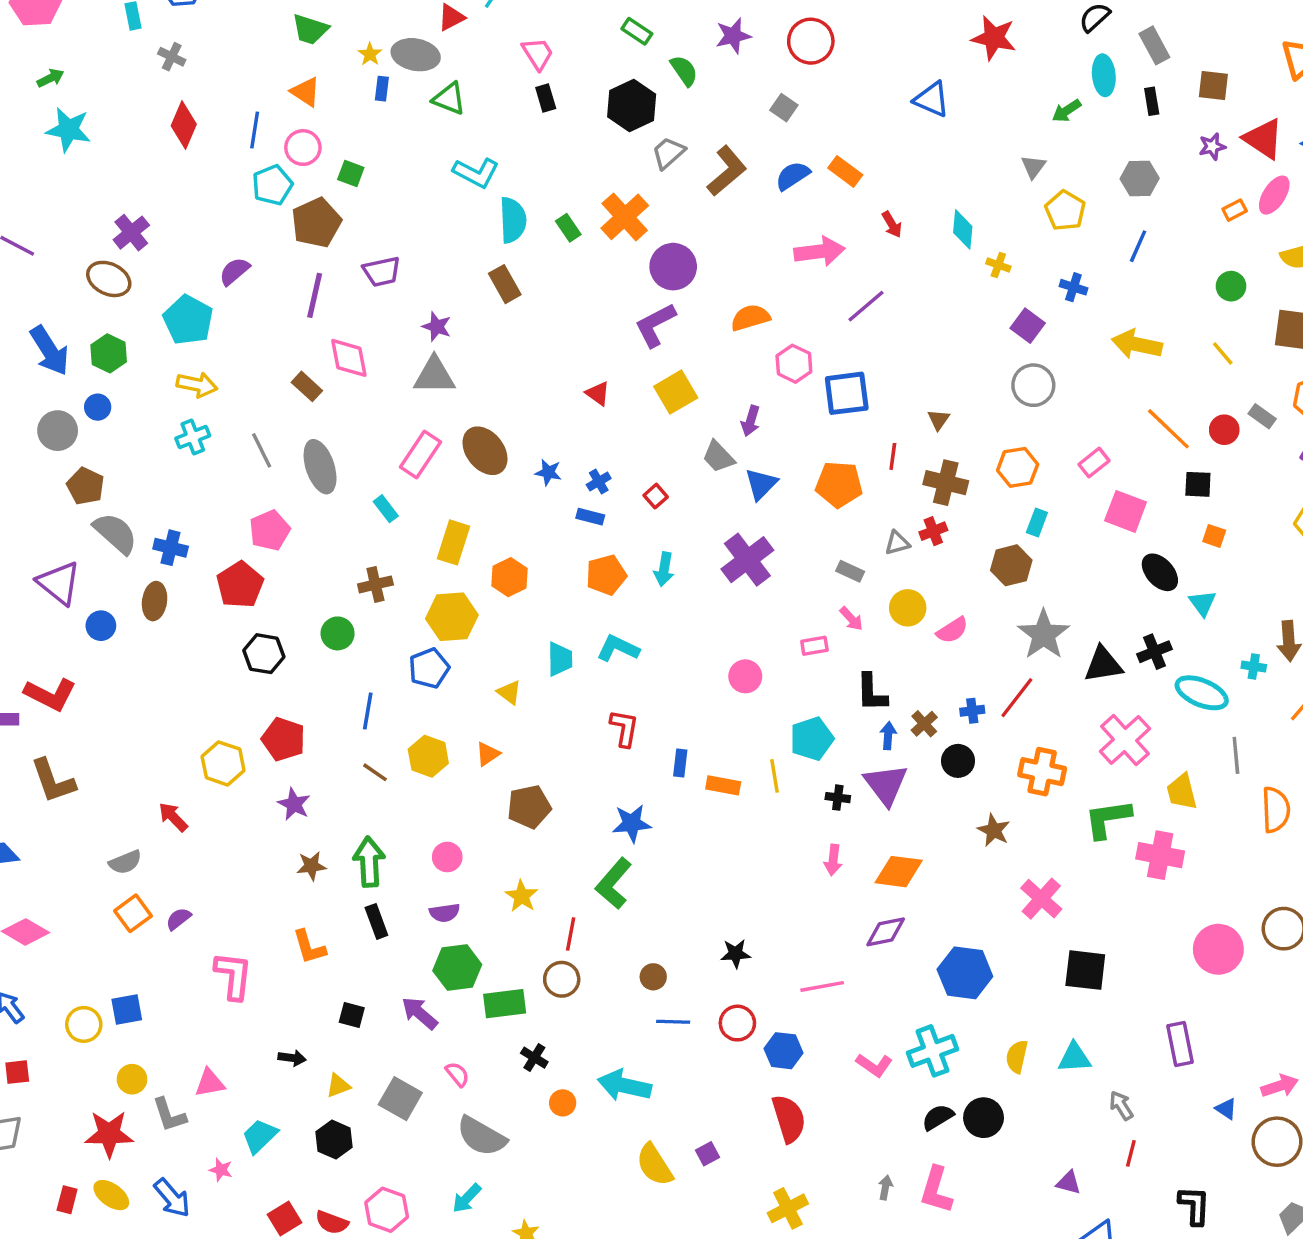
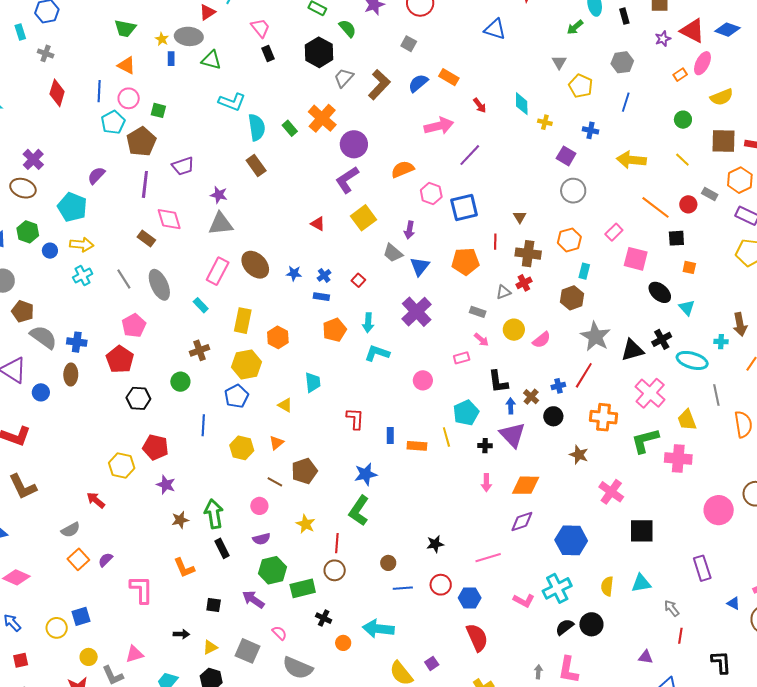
blue circle: (98, 407) -> (50, 251), moved
cyan L-shape: (618, 648) -> (377, 353), moved
brown line: (375, 772) -> (275, 482), moved

